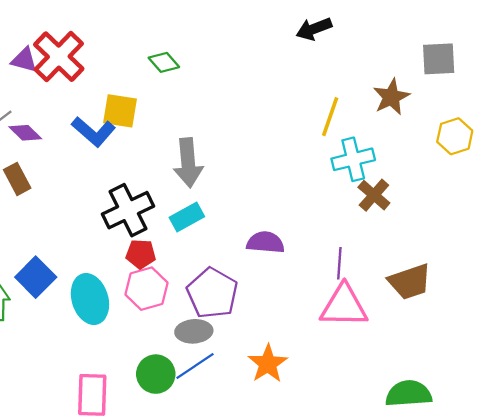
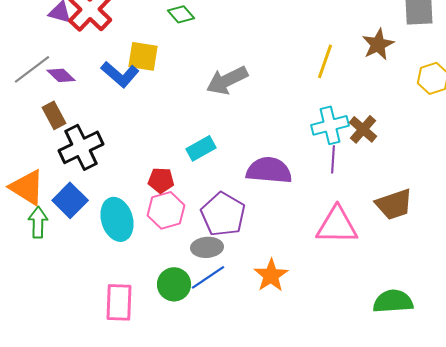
cyan cross: (353, 159) -> (330, 125), moved
gray arrow: (188, 163) -> (227, 80), moved, turned 69
black cross: (128, 210) -> (81, 147), moved
purple semicircle: (265, 242) -> (269, 170), size x1.4
purple line: (339, 263) -> (333, 159), moved

